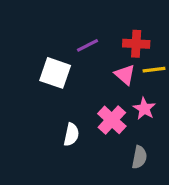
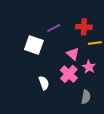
pink triangle: (125, 75) -> (73, 54), moved
white semicircle: (71, 135) -> (44, 83), turned -32

